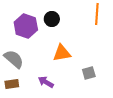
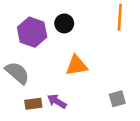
gray square: (89, 73) -> (117, 99), moved
brown rectangle: (12, 84) -> (33, 104), moved

